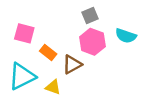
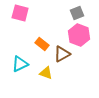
pink square: (24, 33) -> (20, 13), moved
cyan triangle: (22, 76) -> (20, 64), size x0.7

